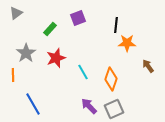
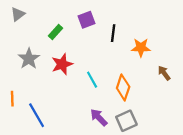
black line: (116, 25) -> (113, 33), moved
orange line: (13, 75) -> (12, 99), moved

